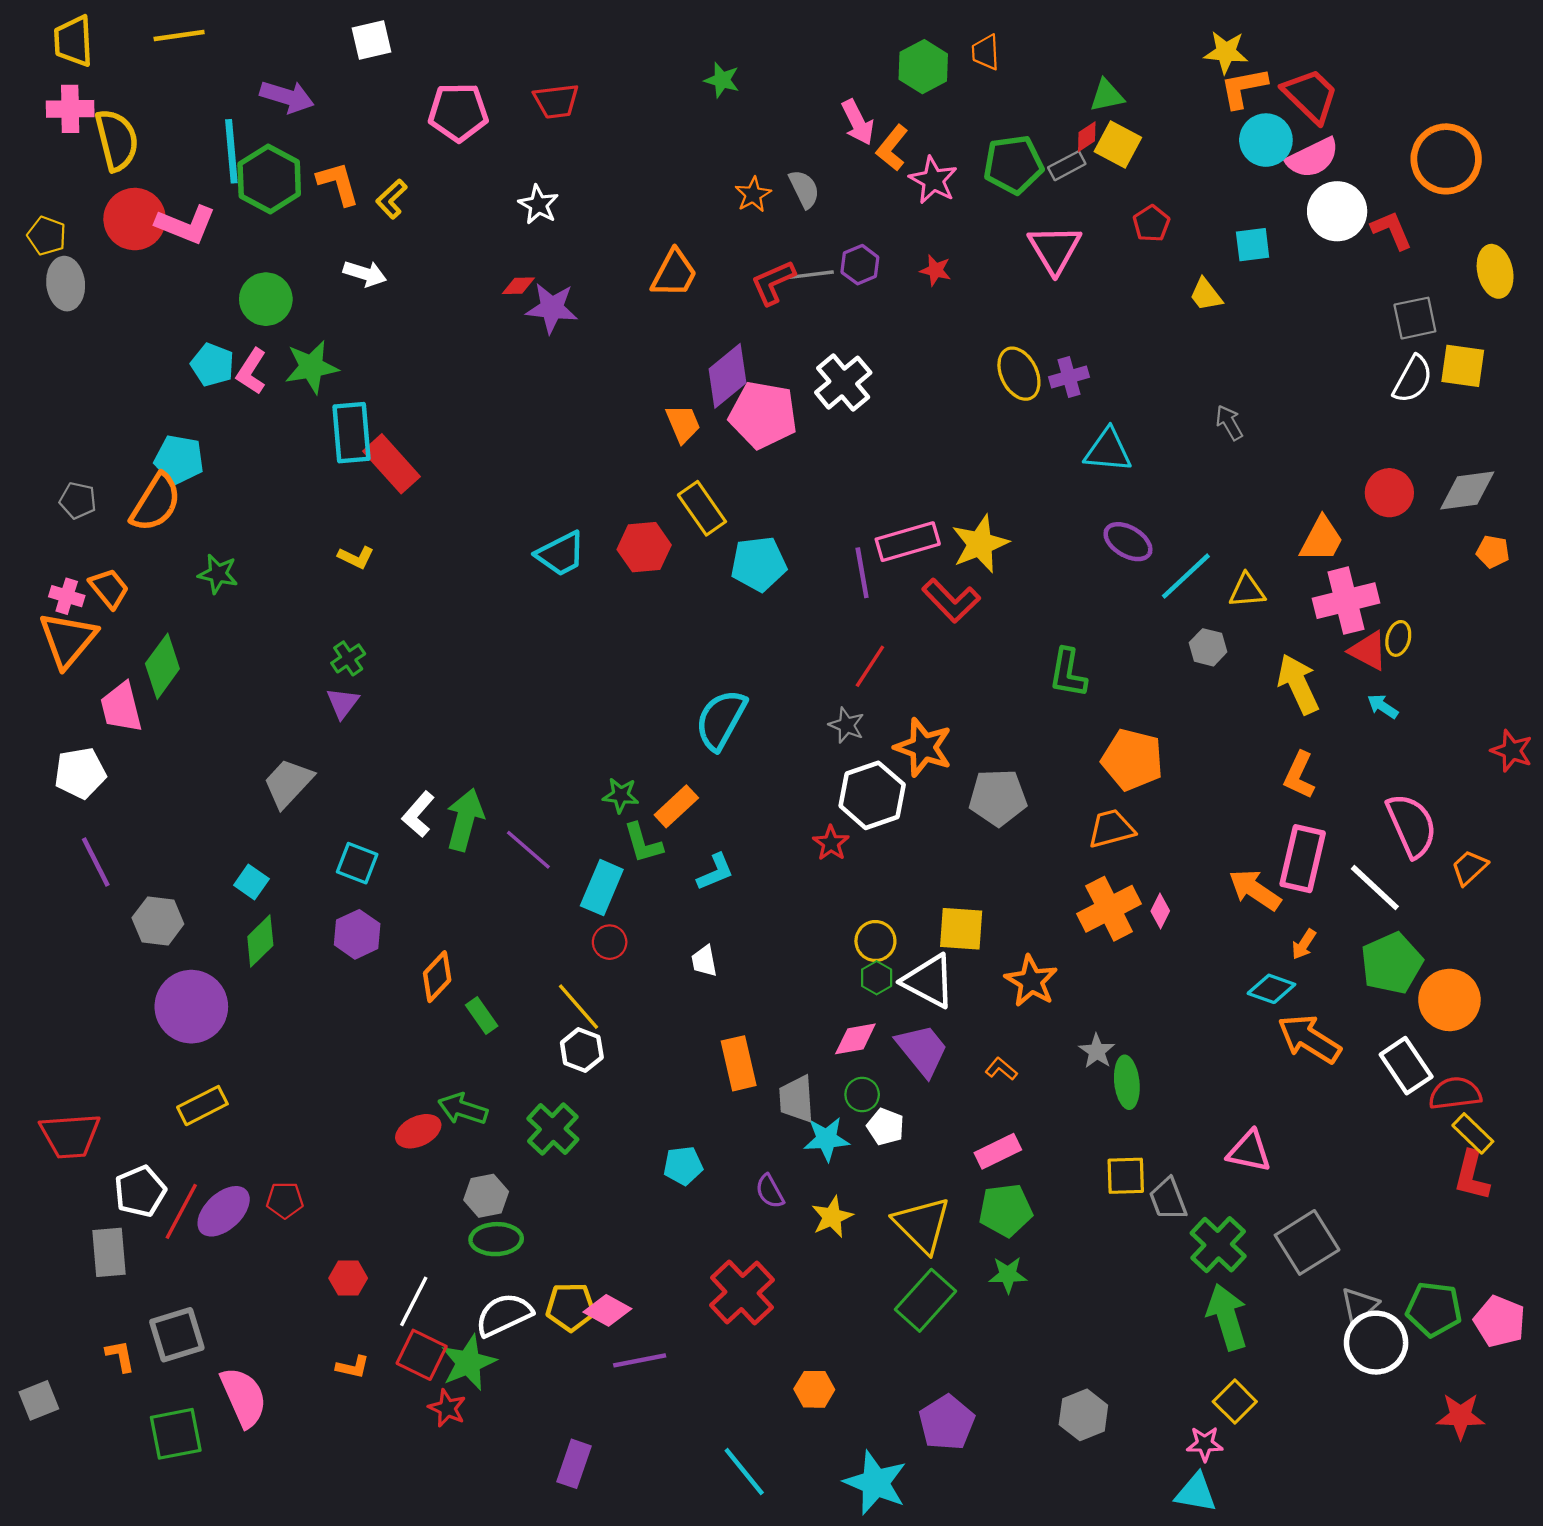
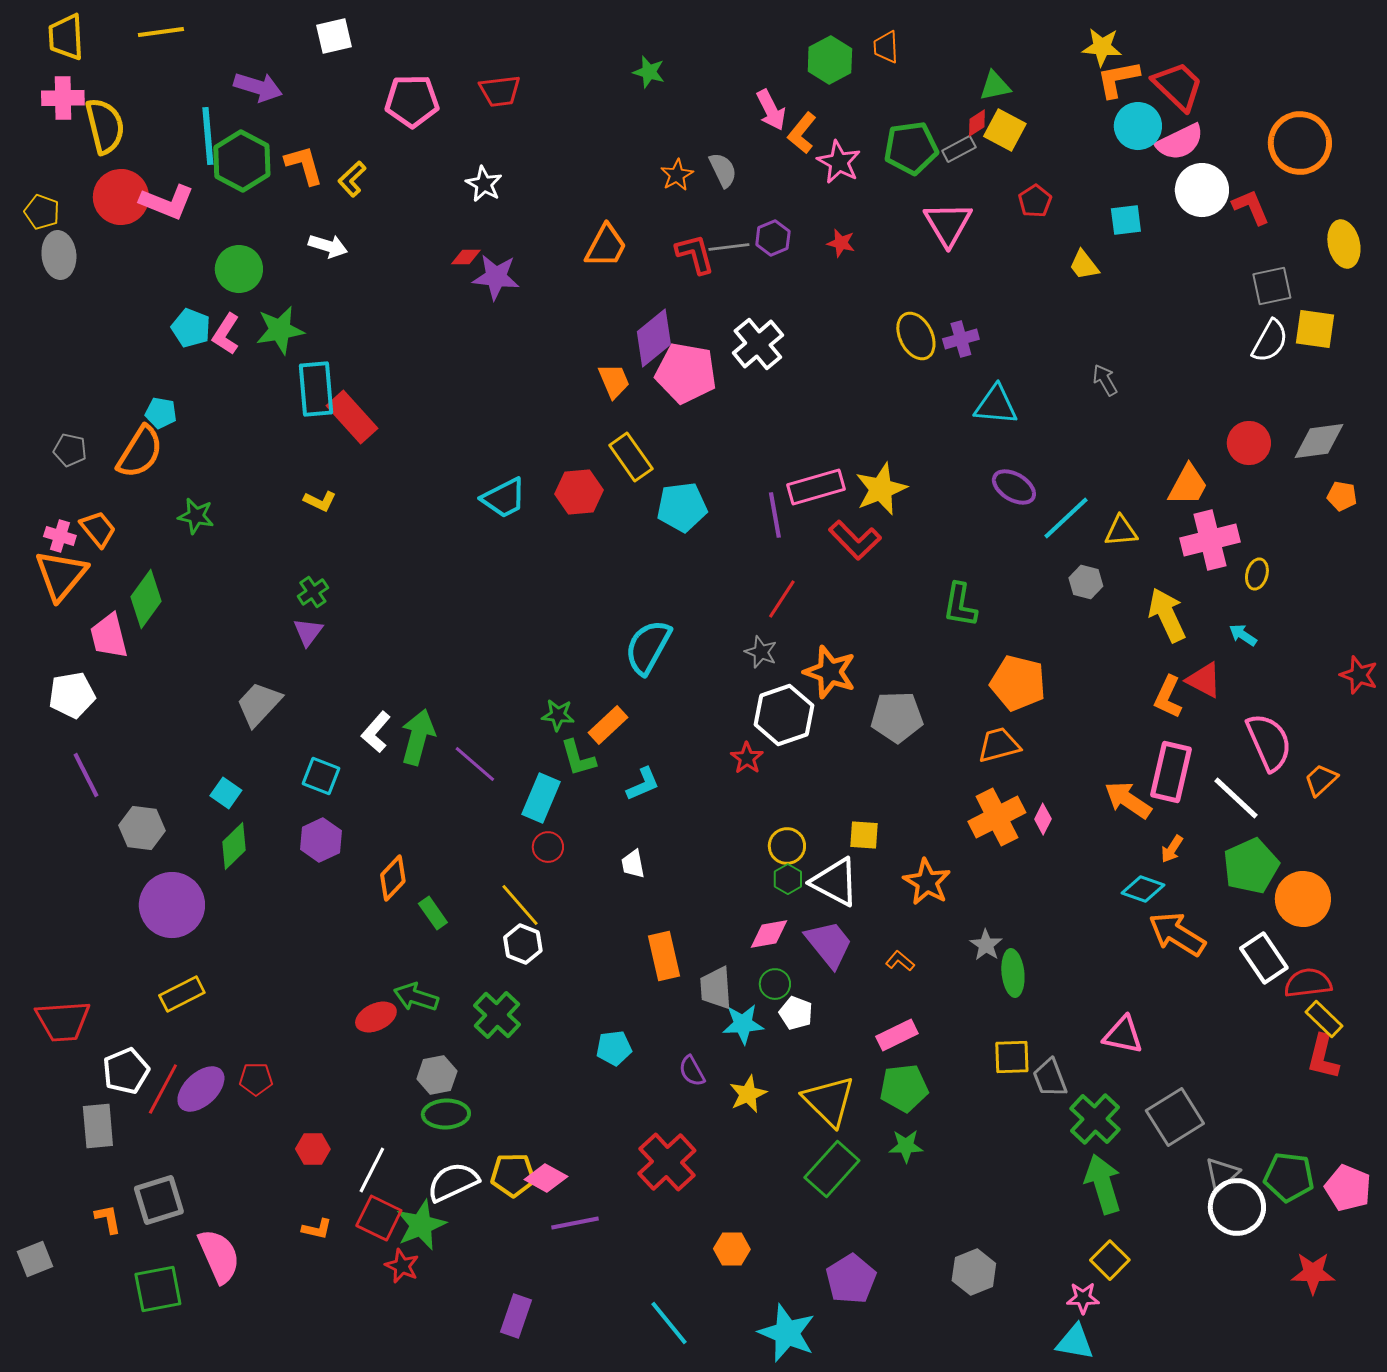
red L-shape: (773, 282) -> (695, 254), turned 99
cyan pentagon: (179, 459) -> (161, 413), size x0.7
red triangle: (1368, 651) -> (1204, 680), moved
yellow square: (961, 929) -> (864, 835), size x0.7

